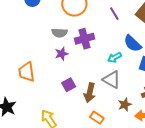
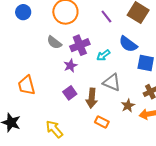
gray semicircle: (59, 33) -> (54, 42), turned 42
purple star: (62, 54) -> (70, 66), moved
cyan arrow: (115, 58) -> (103, 55), moved

